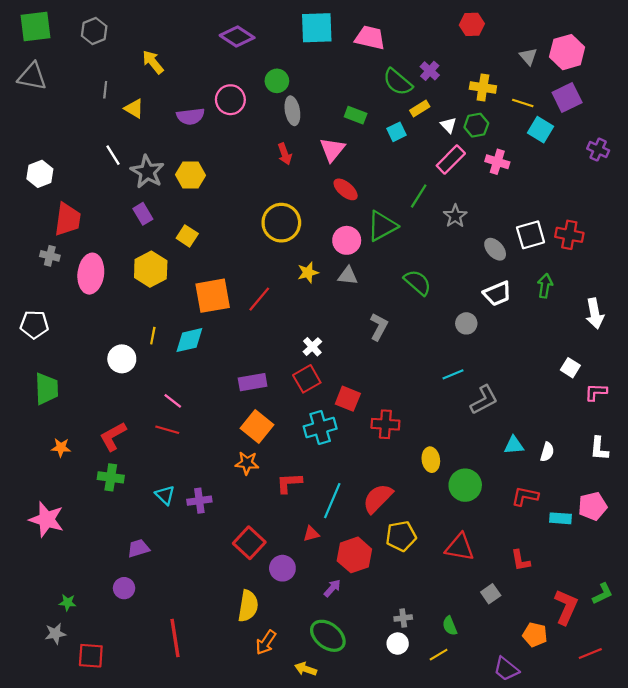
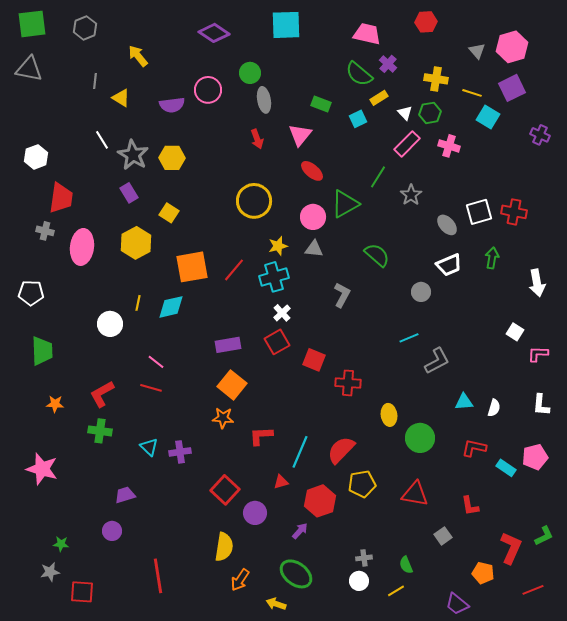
pink trapezoid: (370, 38) -> (367, 34), moved
cyan cross: (320, 428) -> (274, 277), moved
cyan rectangle: (560, 518) -> (506, 468), turned 30

